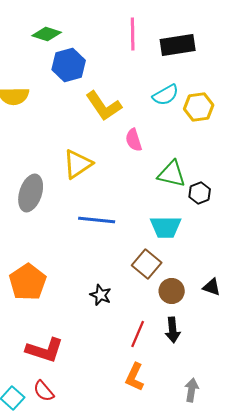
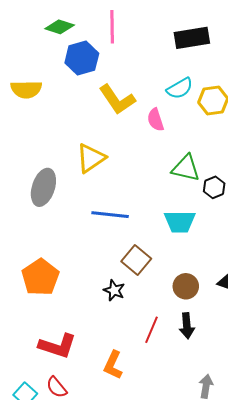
pink line: (133, 34) -> (112, 27), moved
pink semicircle: (134, 140) -> (155, 120), moved
brown square: (147, 264) -> (136, 260), moved
orange L-shape: (135, 377) -> (113, 365), moved

